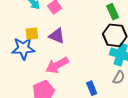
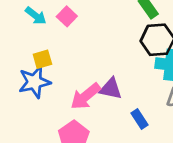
purple triangle: (57, 36) -> (111, 89), moved

